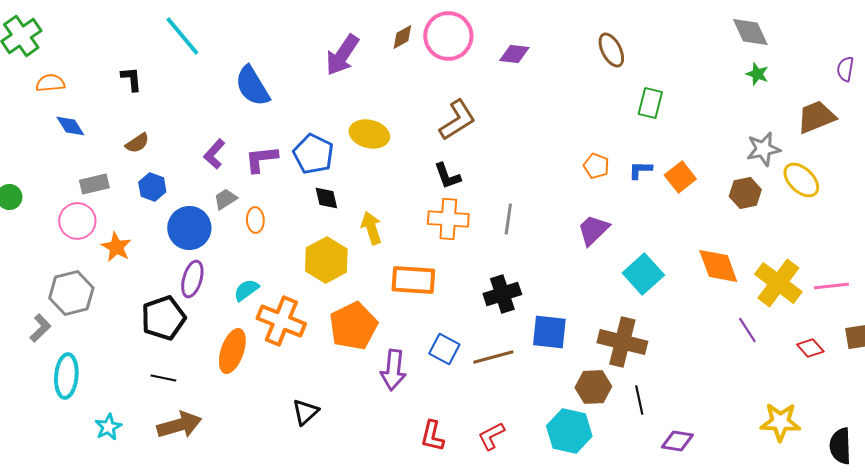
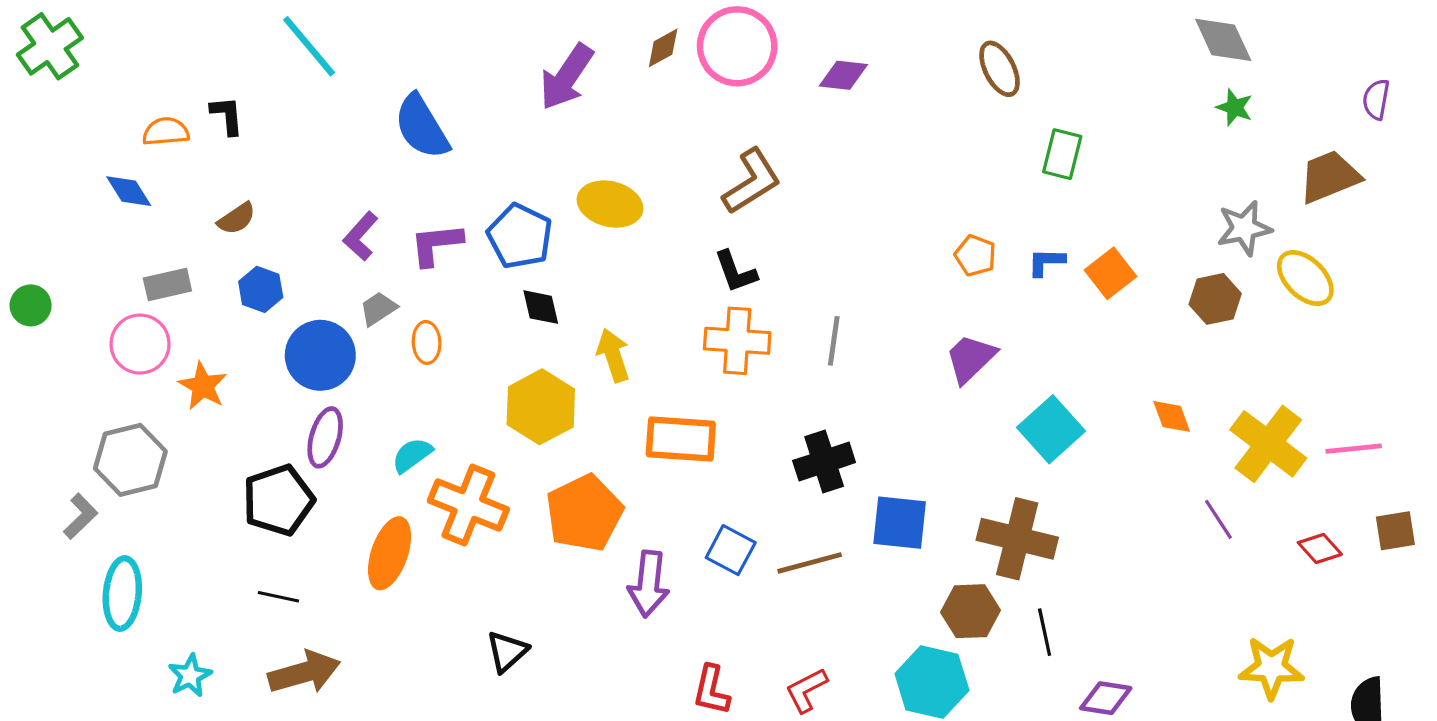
orange semicircle: (50, 83) -> (166, 132), moved
orange diamond: (718, 266) -> (1172, 416), size x0.6

